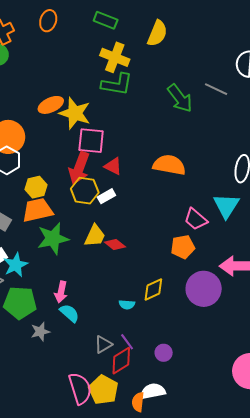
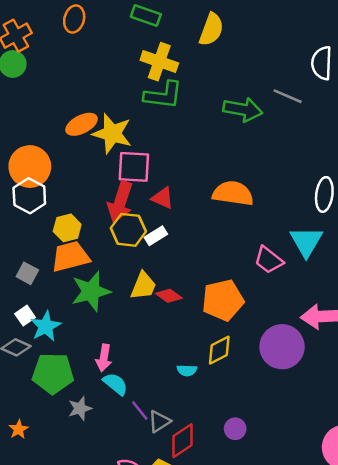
green arrow: (180, 98) -> (243, 109), turned -40
orange pentagon: (183, 247) -> (223, 300), moved, size x1.4
purple line: (127, 342) -> (140, 411), moved

